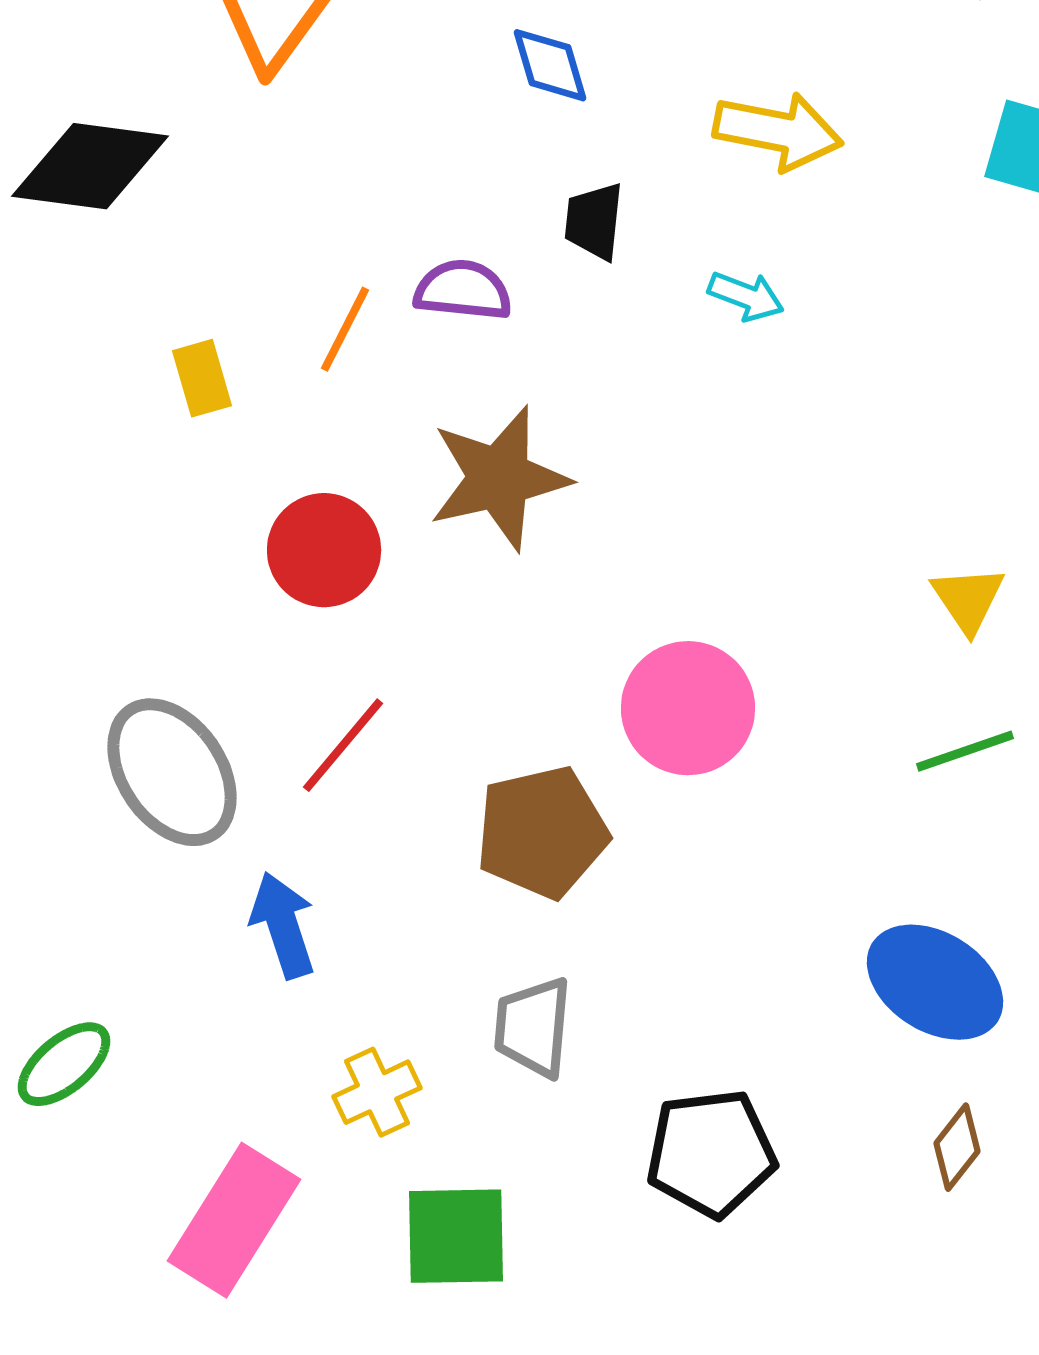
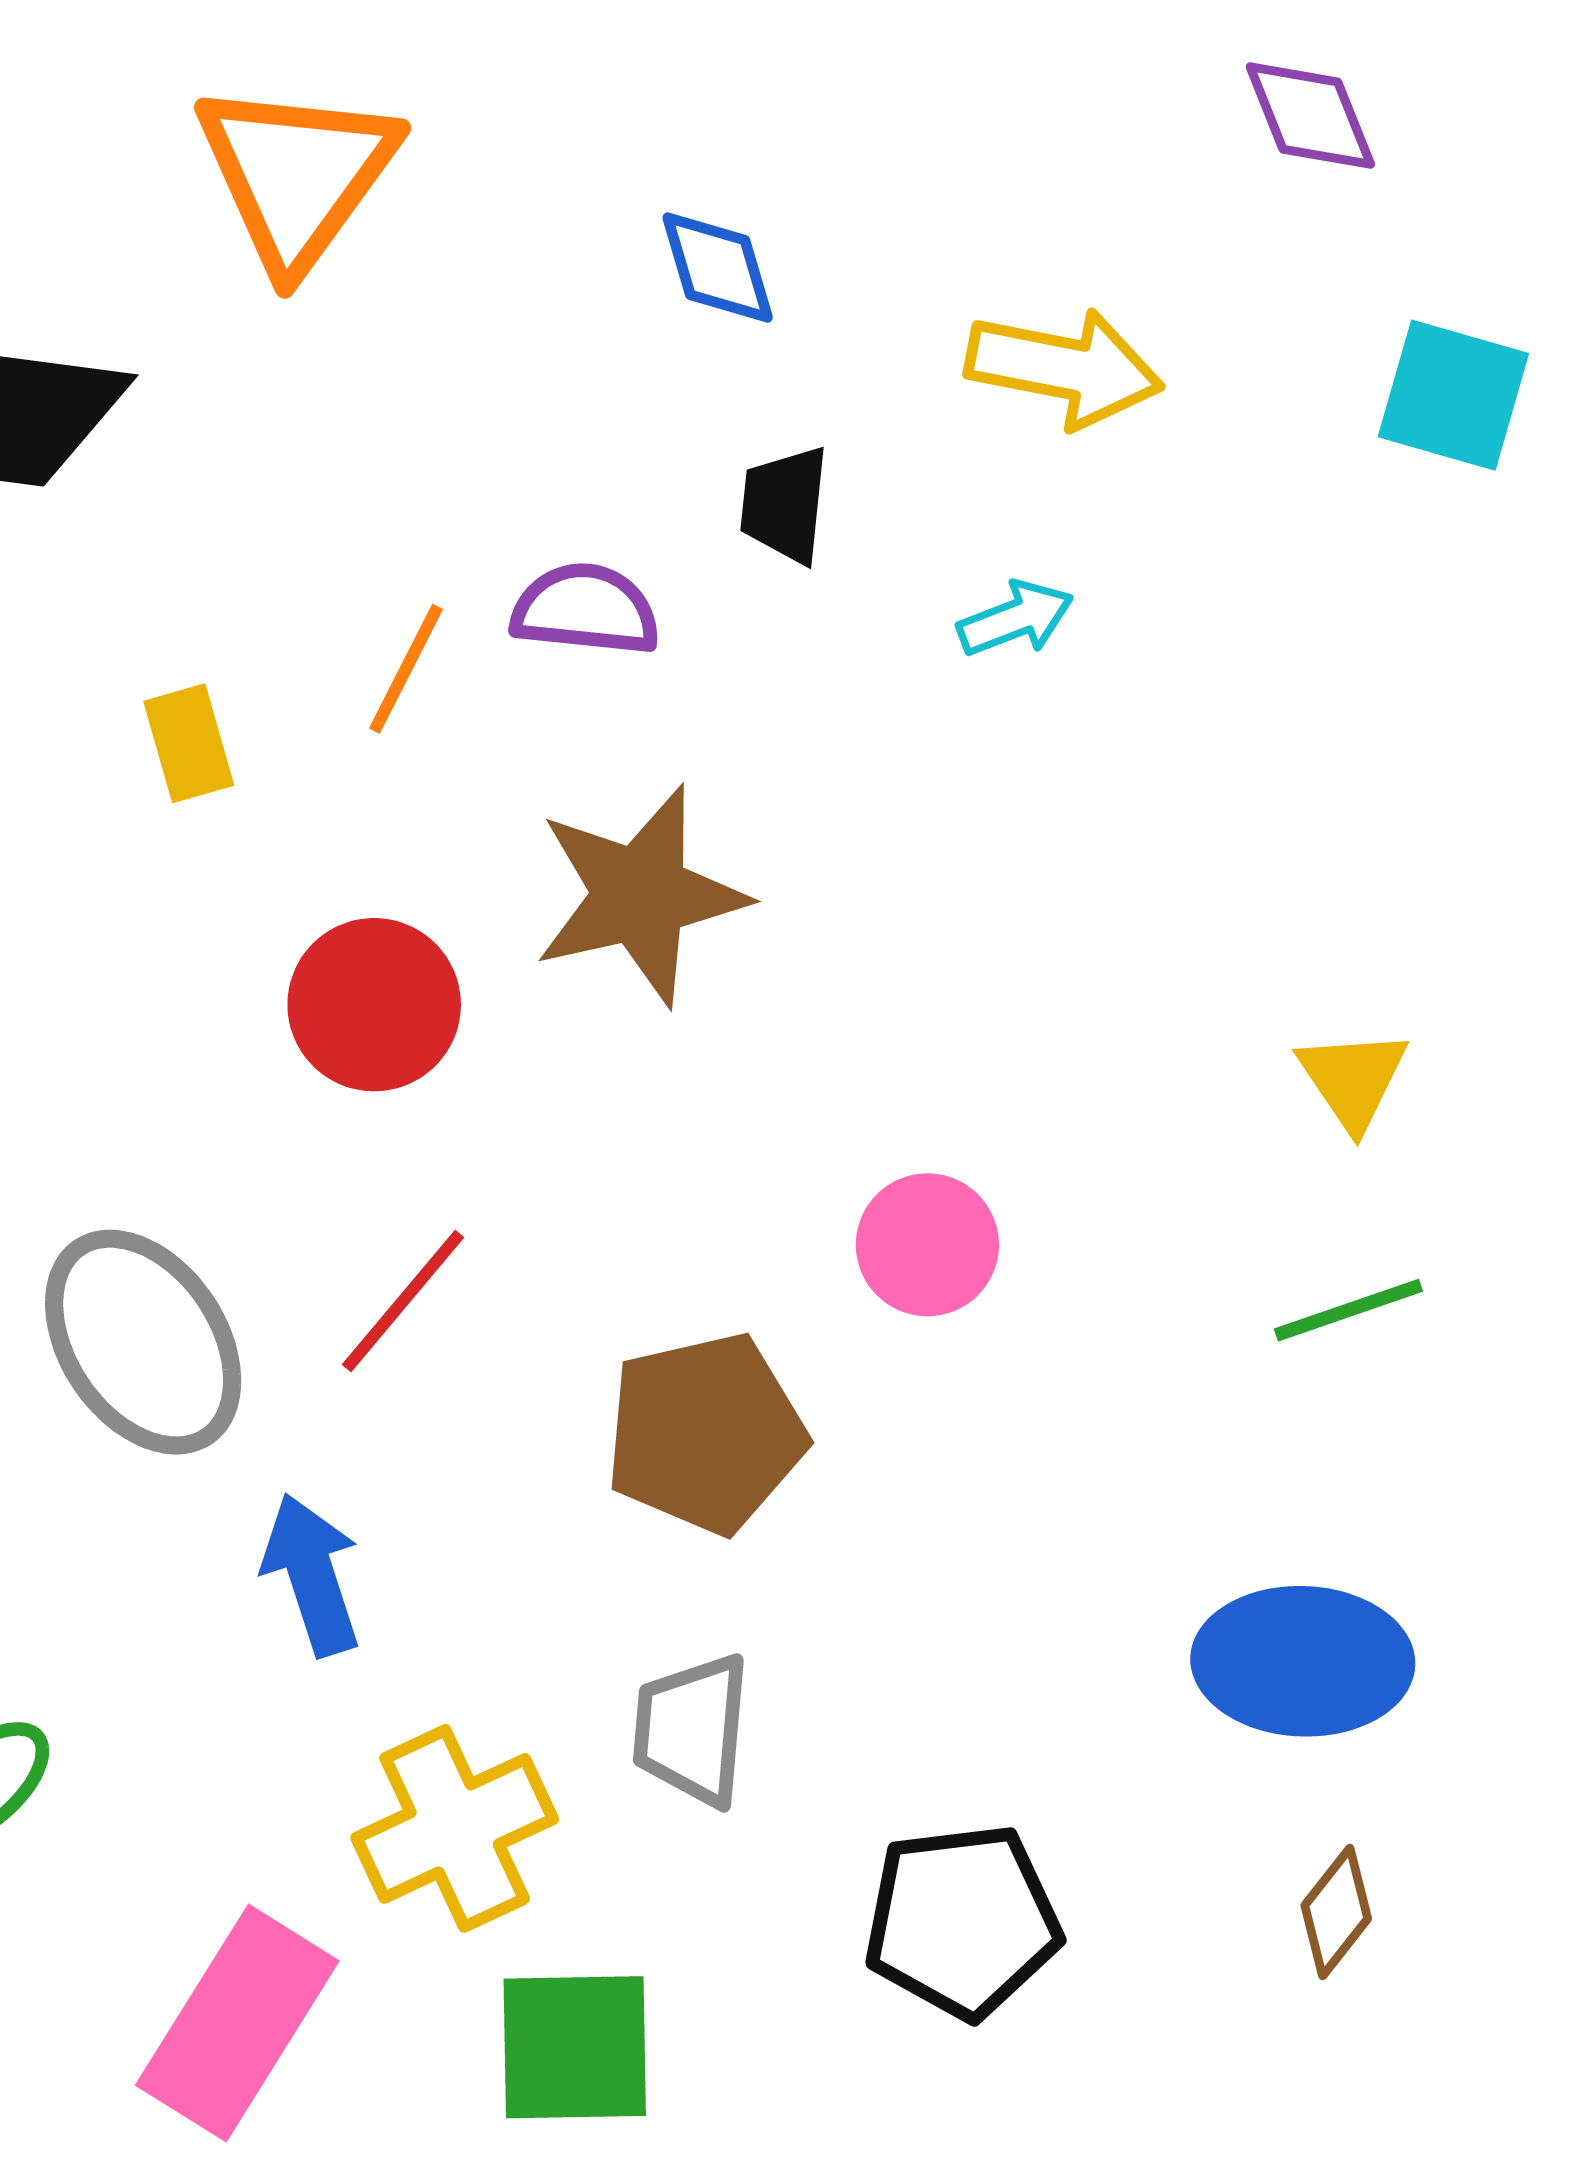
cyan arrow: (746, 296) -> (1016, 619), turned -42
pink circle: (688, 708) -> (927, 1245), size x0.7
blue ellipse: (935, 982) -> (1303, 1661), turned -30
yellow cross: (377, 1092) -> (455, 1828), size x1.5

